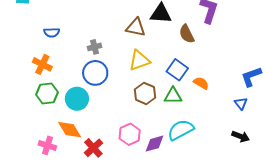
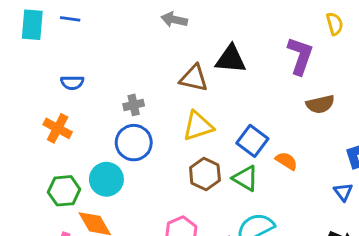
brown semicircle: (187, 34) -> (320, 104), moved, turned -78
green hexagon: (47, 93) -> (64, 191), moved
green triangle: (173, 96) -> (245, 178), turned 30

